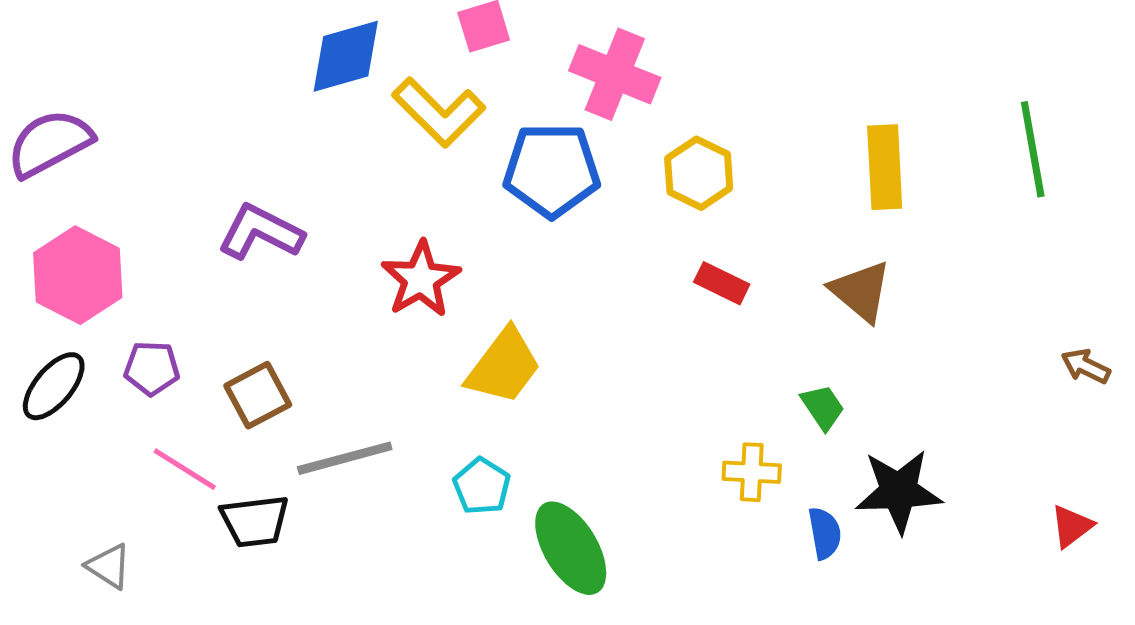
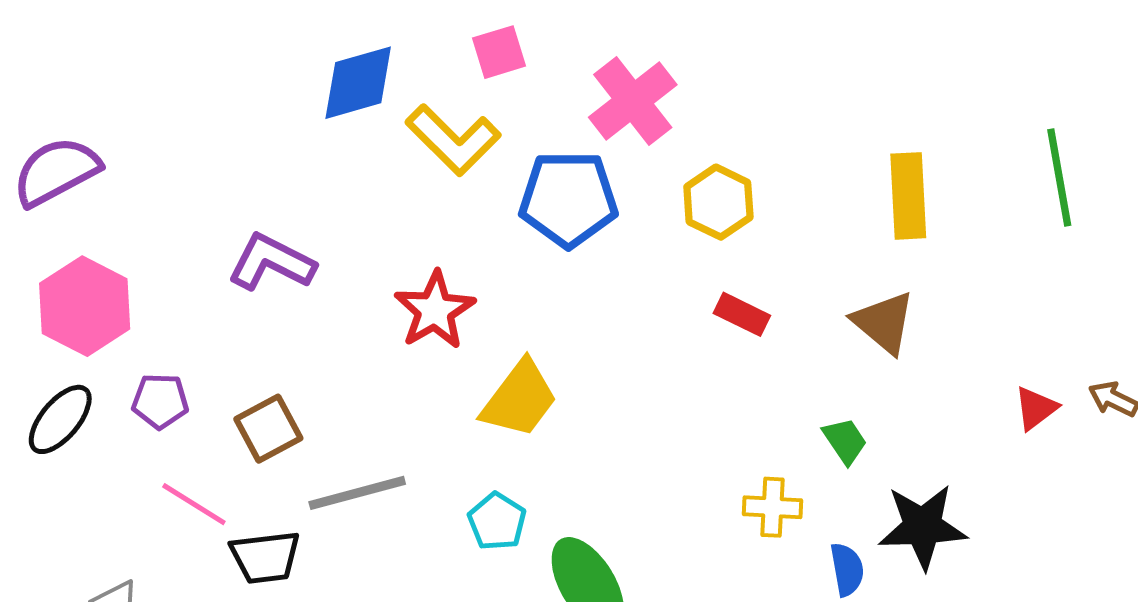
pink cross: (615, 74) -> (633, 101), turned 30
red triangle: (1072, 526) -> (1036, 408), moved

